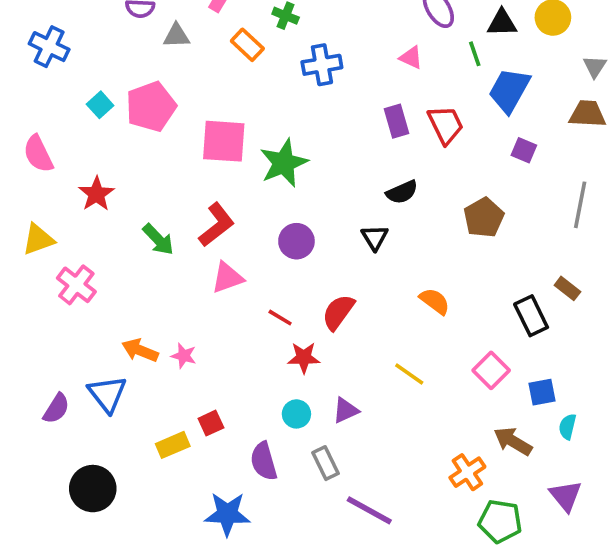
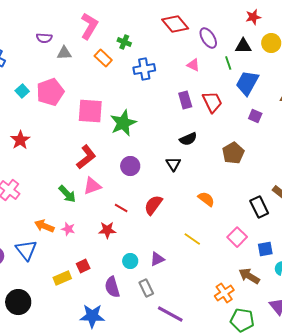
green arrow: (158, 239) -> (67, 194), moved
red star: (304, 358) -> (107, 230), moved

